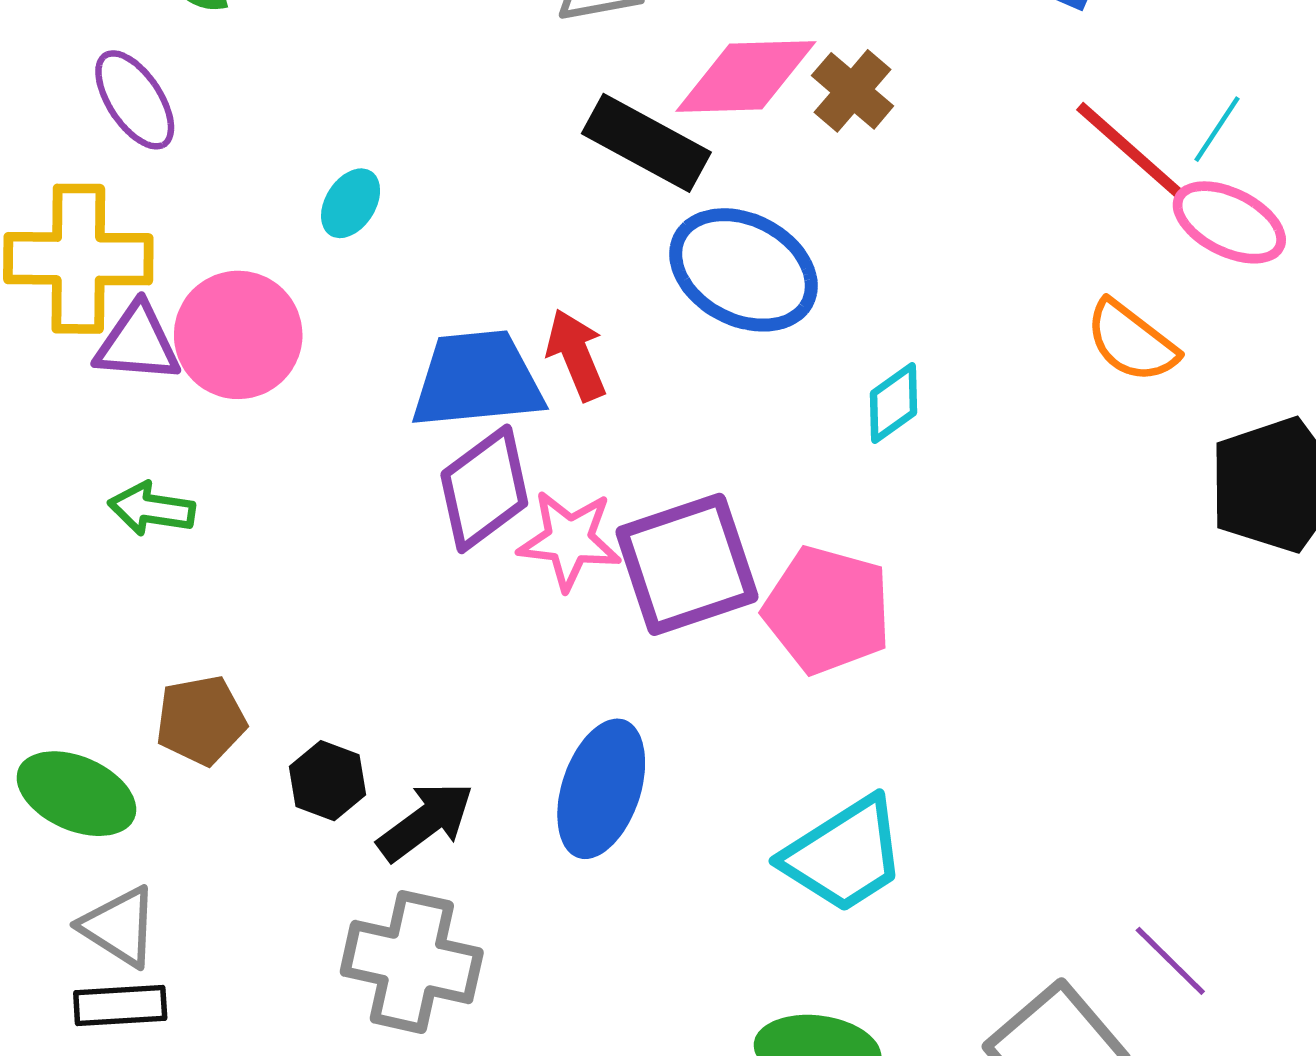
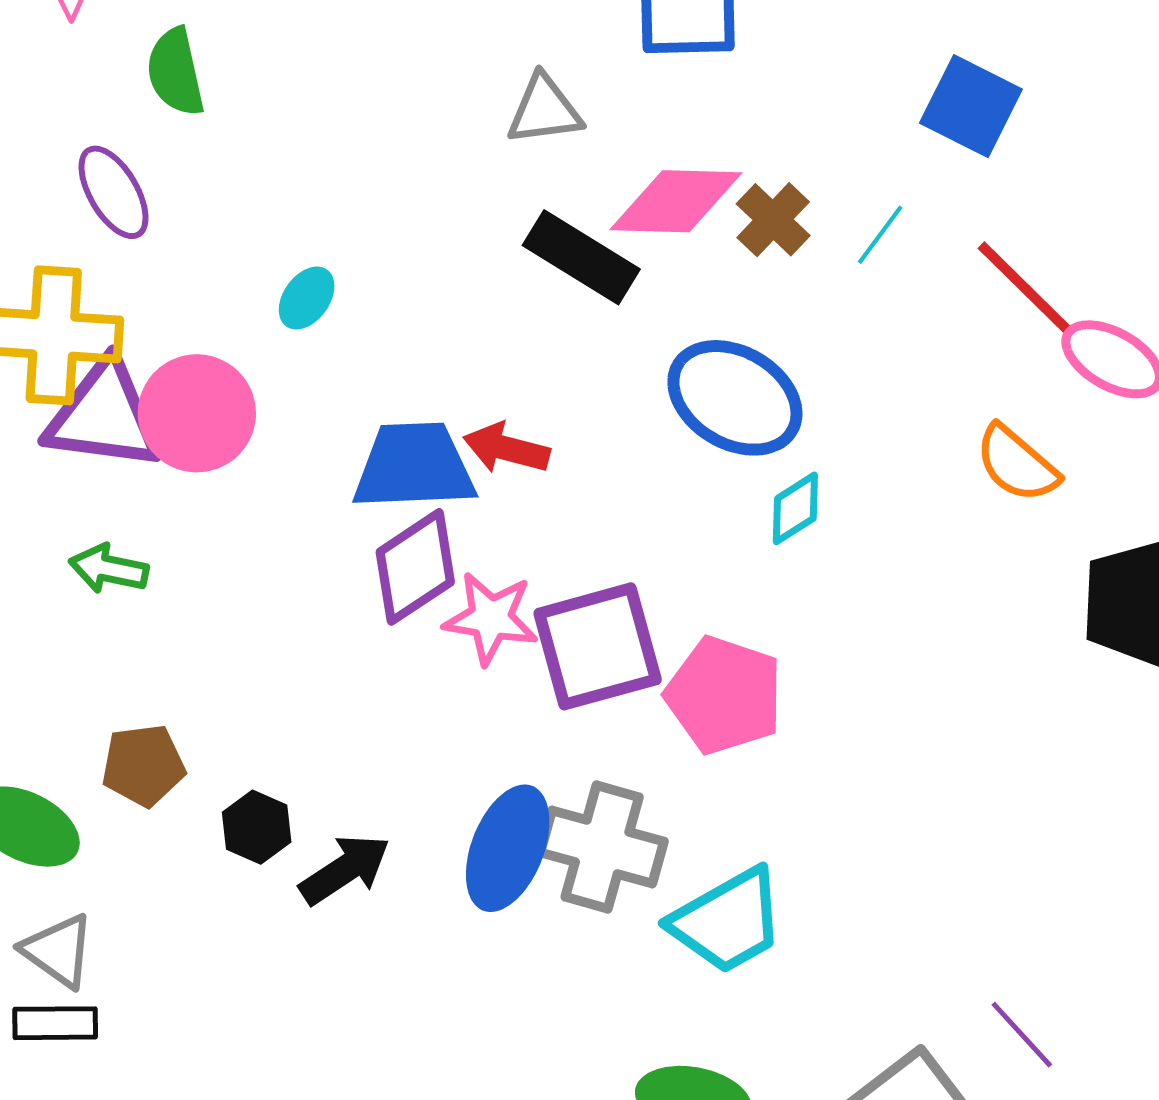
cyan line: (1217, 129) -> (880, 235), moved
blue ellipse: (743, 270) -> (735, 398), moved
purple triangle: (138, 343) -> (104, 416), size x1.5
red arrow: (576, 355) -> (506, 448), turned -56
gray cross: (412, 962) -> (602, 847), moved

